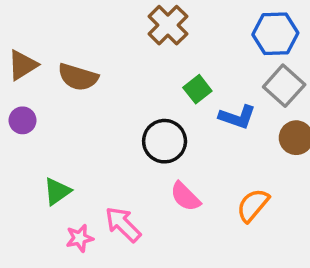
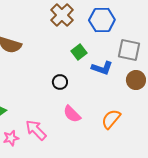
blue hexagon: (275, 34) -> (102, 20), moved
gray square: (284, 86) -> (129, 50), turned -30
black circle: (165, 141) -> (60, 82), size x0.6

